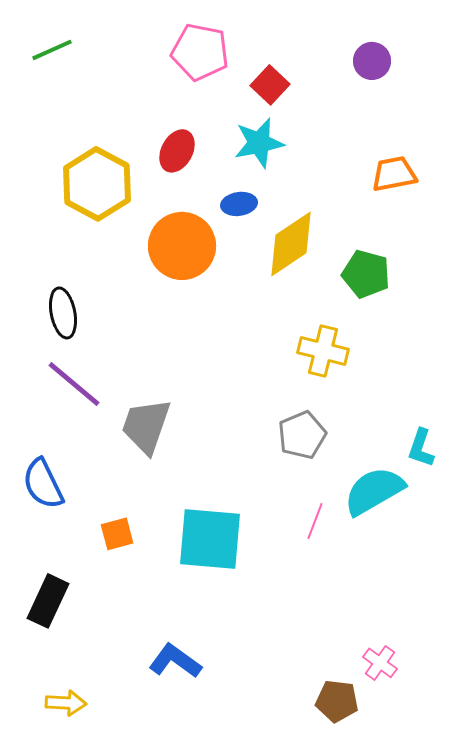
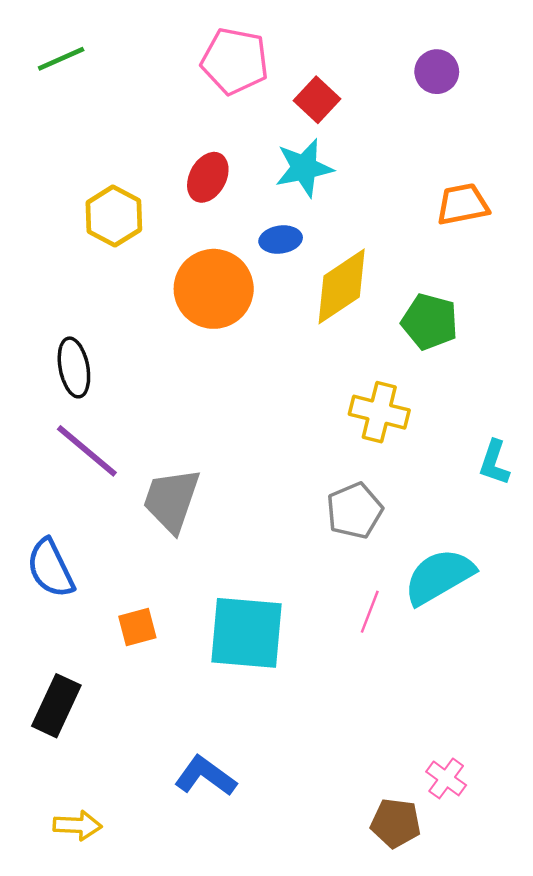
yellow hexagon: (97, 184) -> (114, 216), size x0.7
cyan L-shape: (421, 448) -> (494, 463), moved

